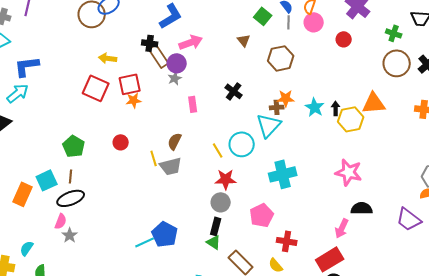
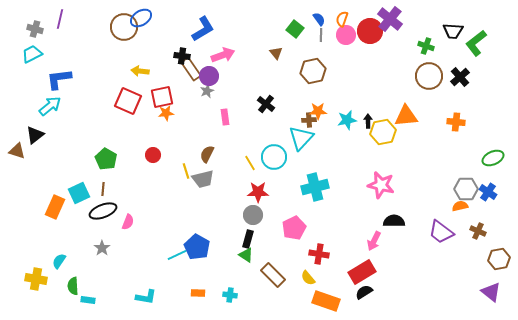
red circle: (344, 39) -> (370, 31), moved, size x1.6
cyan star: (315, 107) -> (347, 120), turned 30
pink semicircle: (61, 221) -> (128, 222), moved

